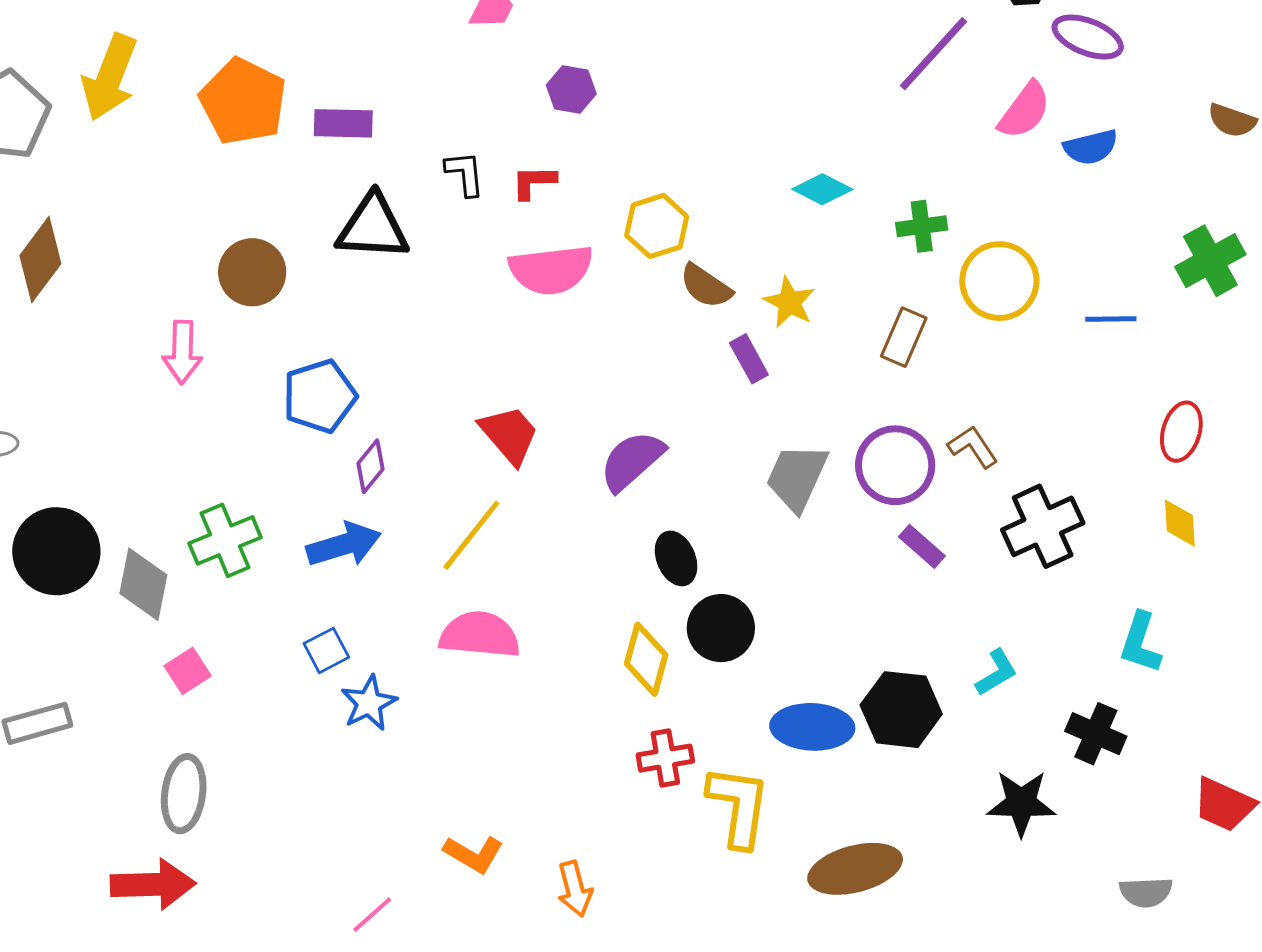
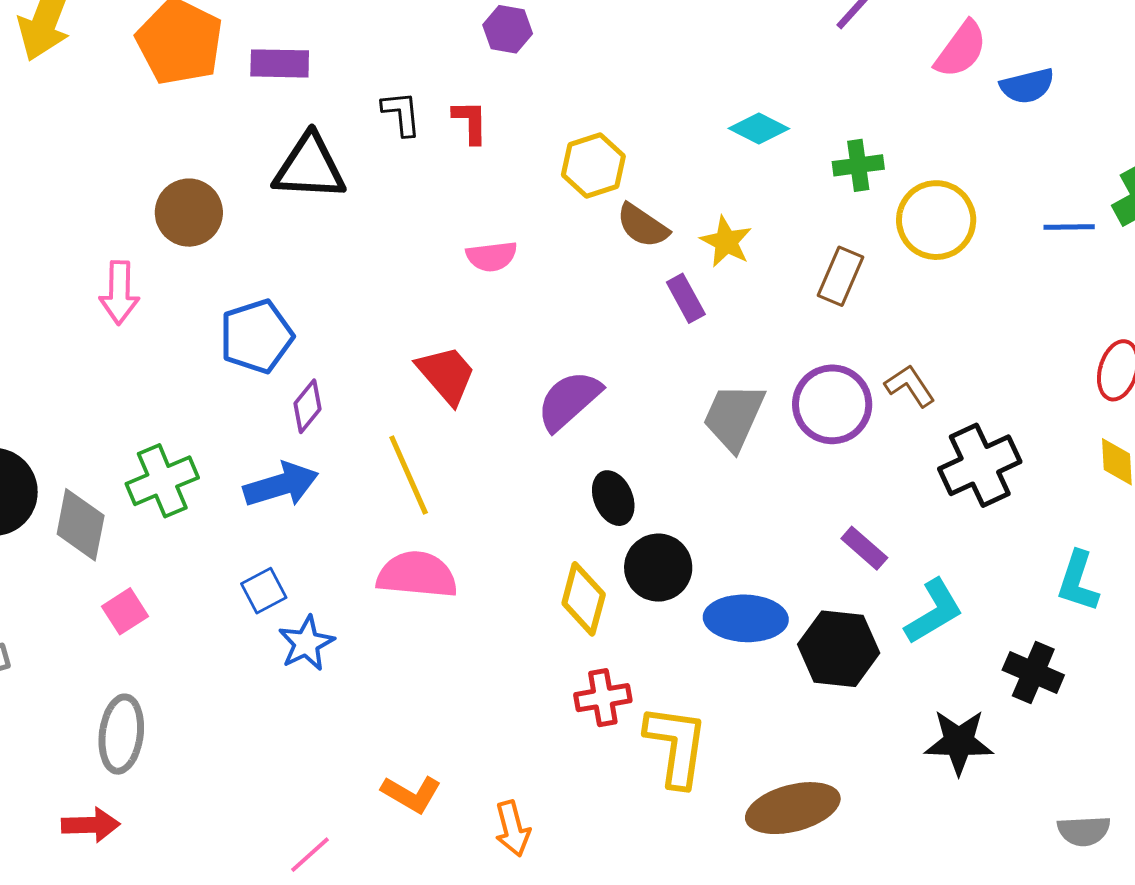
red L-shape: (534, 182) -> (470, 122), turned 90
pink semicircle: (551, 270) -> (492, 256), moved, size x0.6
blue line: (1111, 319) -> (1069, 227), moved
yellow line: (471, 535) -> (409, 475), turned -62
purple rectangle: (922, 546) -> (864, 548), moved
cyan L-shape: (996, 673) -> (934, 612), size x1.4
blue ellipse: (812, 727) -> (746, 618), moved
red arrow: (153, 884) -> (91, 825), size x0.7

